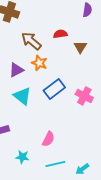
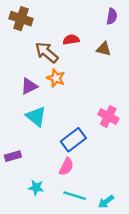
red semicircle: (60, 34) -> (71, 40), moved
brown triangle: (80, 47) -> (104, 49), moved, turned -48
blue rectangle: (54, 89) -> (73, 140), moved
cyan line: (55, 164) -> (75, 196), turned 30

